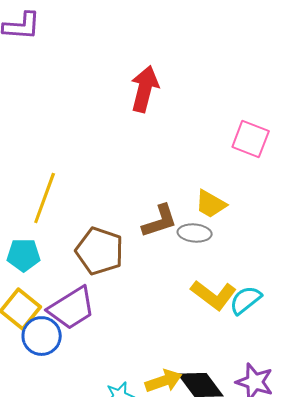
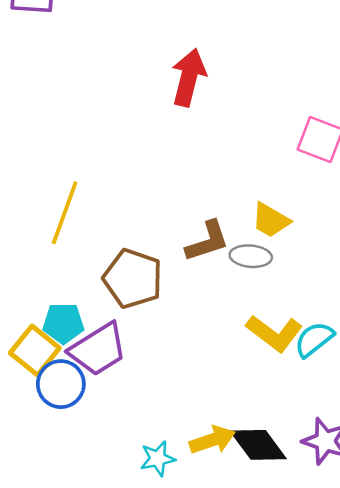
cyan pentagon: (24, 255) -> (63, 323), moved

